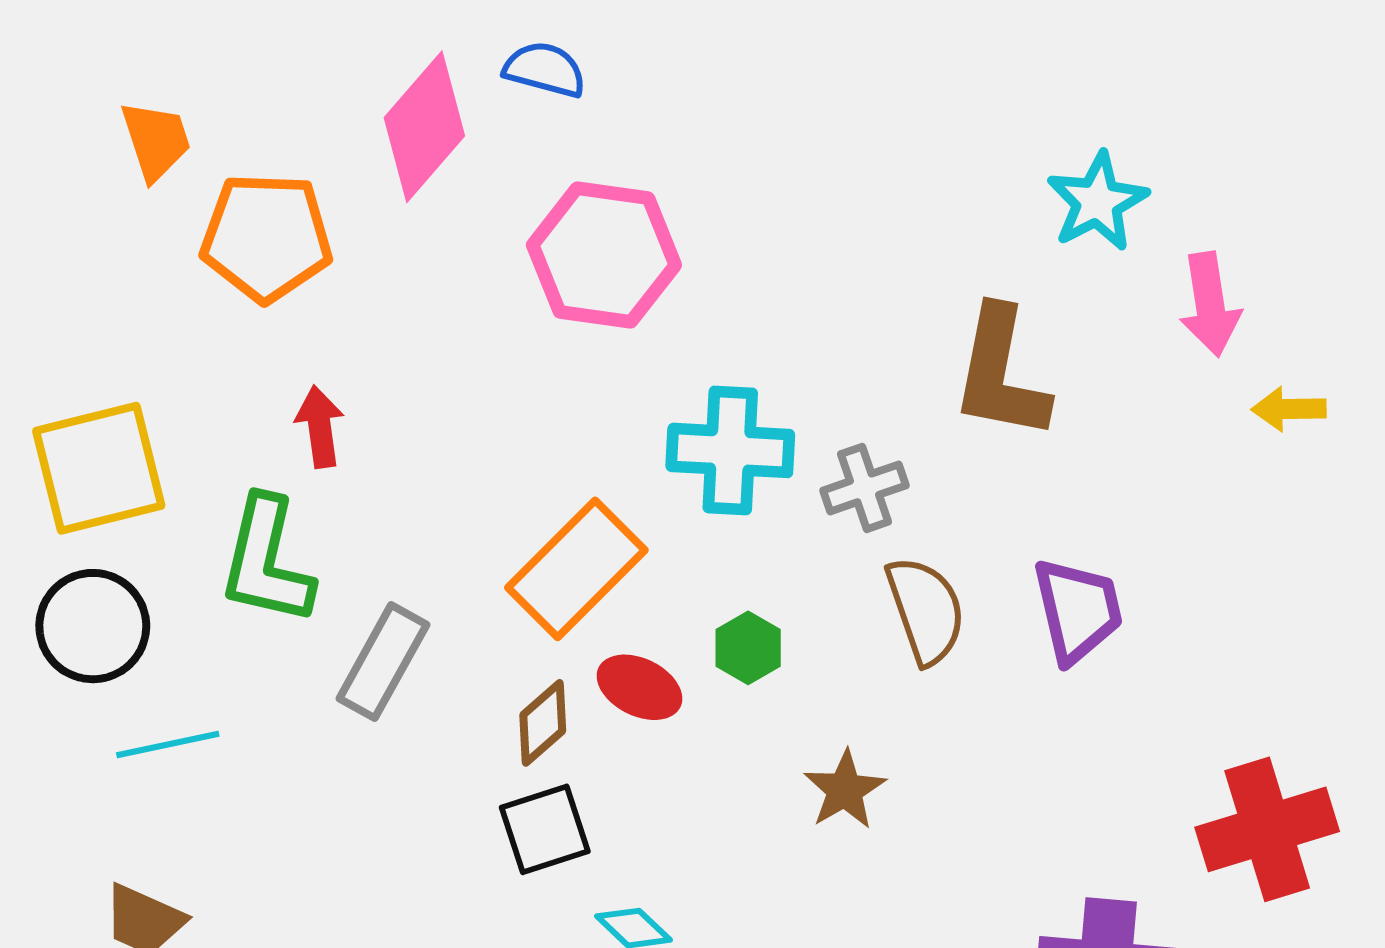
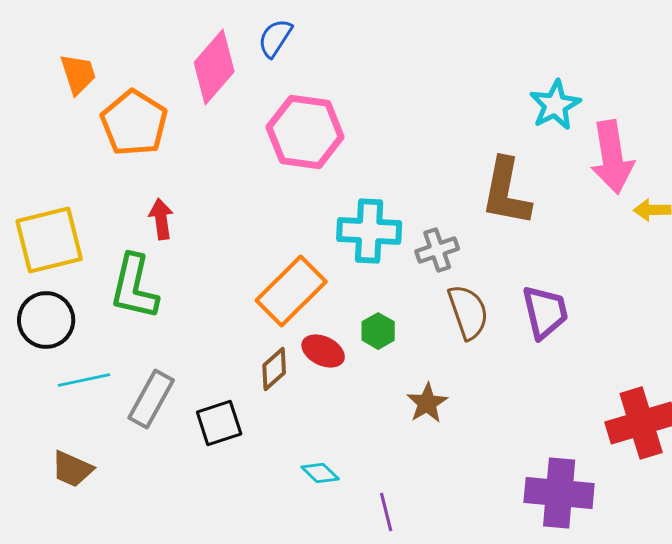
blue semicircle: (545, 69) -> (275, 38), turned -72
orange pentagon: (266, 237) -> (134, 123), turned 30
pink arrow: (1210, 304) -> (612, 157), size x1.4
gray rectangle: (383, 662) -> (151, 399), moved
black square: (545, 829) -> (219, 423), moved

